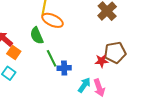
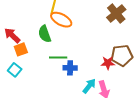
orange square: (14, 52) -> (21, 49), turned 32
green line: (52, 58) -> (58, 57), turned -66

